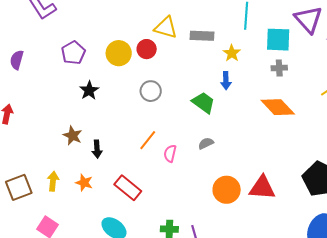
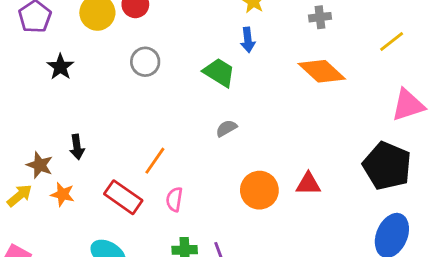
brown star: (73, 136) -> (40, 165), moved
orange line: (148, 140) -> (155, 161), moved
pink semicircle: (170, 153) -> (174, 199), moved
yellow arrow: (53, 181) -> (20, 196), turned 48
red triangle: (262, 188) -> (308, 184), size x0.7

